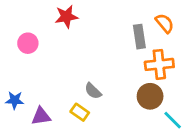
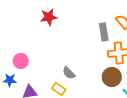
pink circle: (28, 43) -> (21, 61), moved

